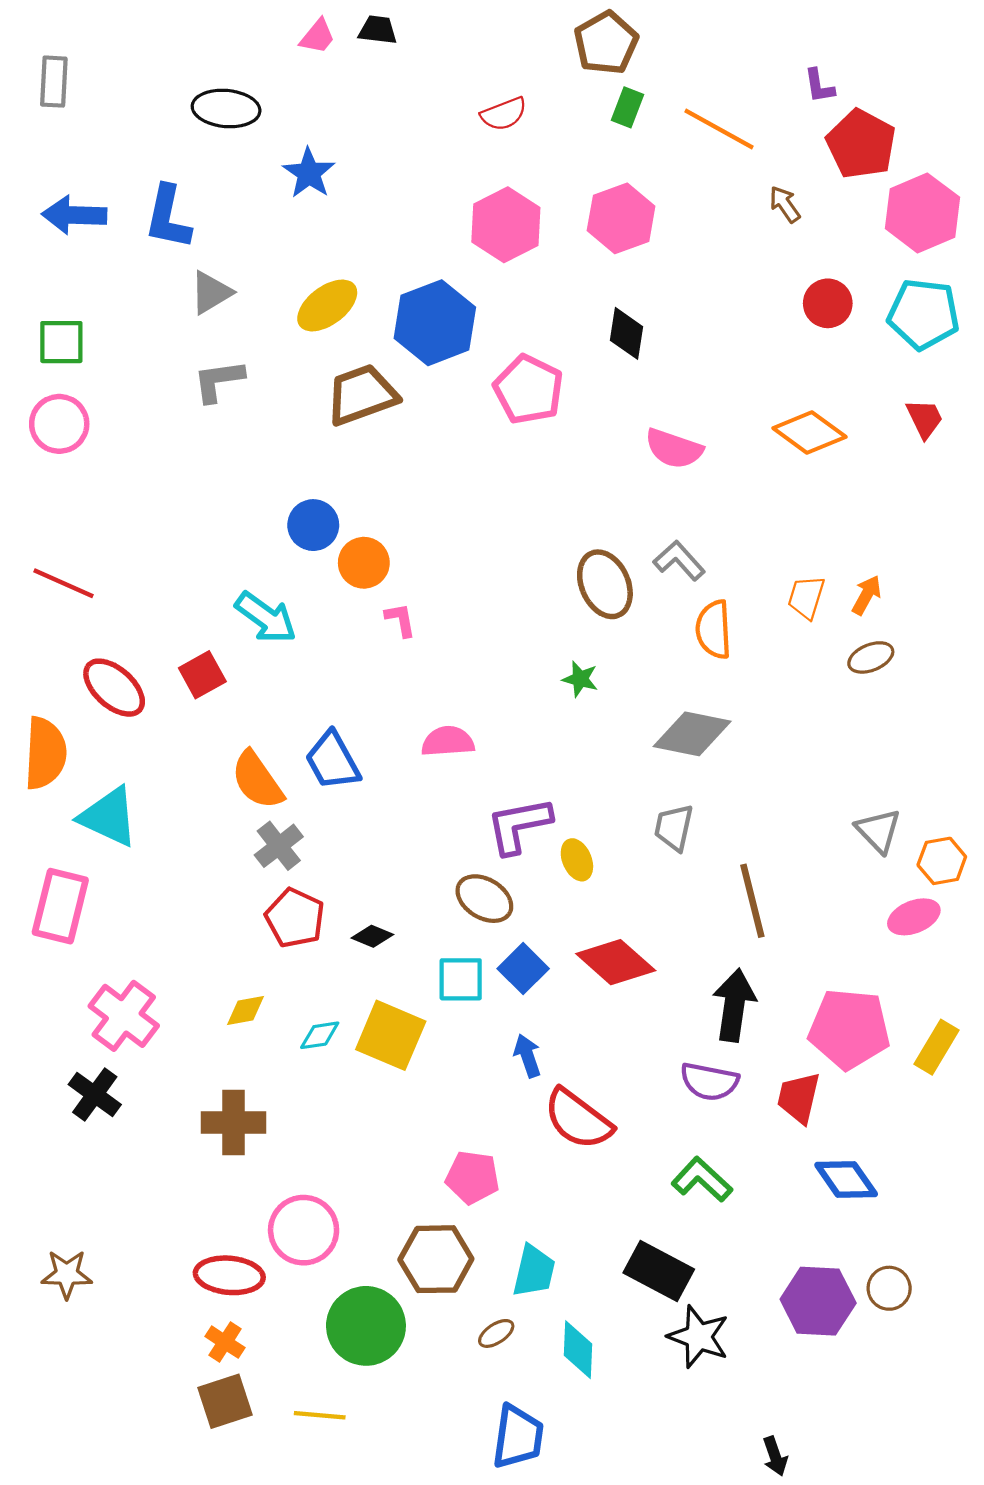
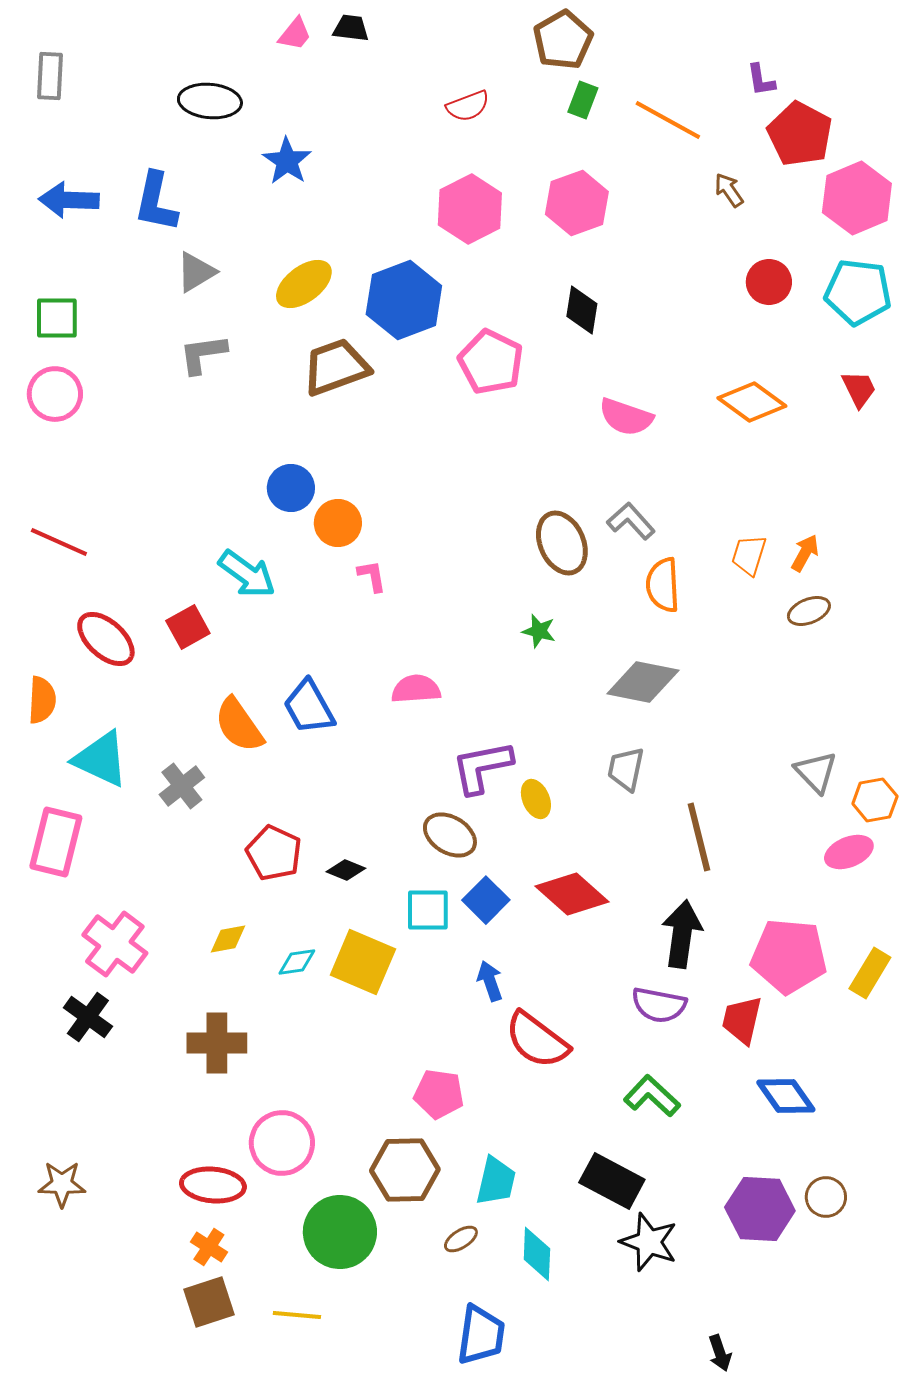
orange semicircle: (45, 753) -> (42, 700), size x0.7
gray cross: (279, 846) -> (182, 786), moved

